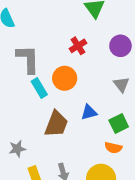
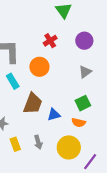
gray triangle: (121, 84) -> (85, 72), turned 32
cyan rectangle: (39, 88) -> (13, 81), moved
blue triangle: (89, 112) -> (54, 115), moved

